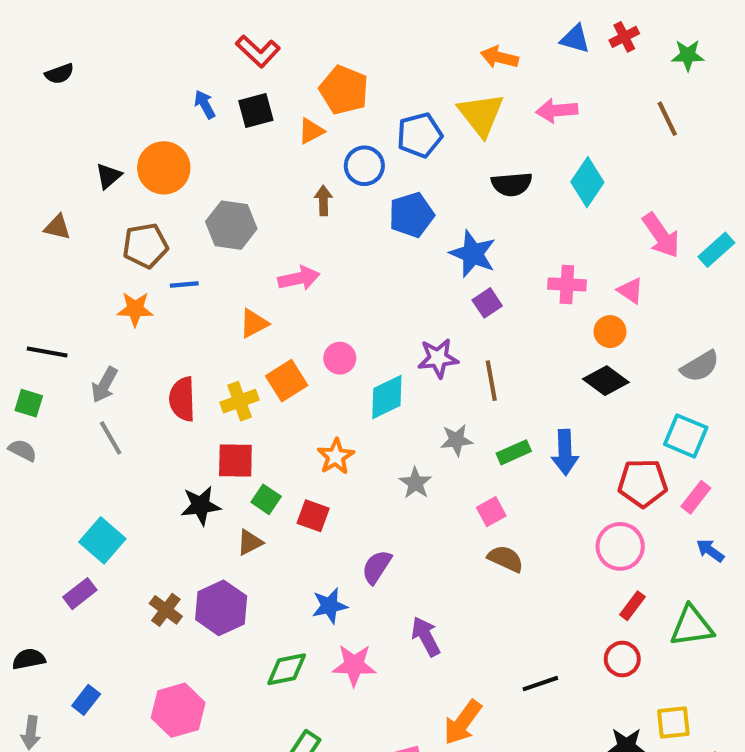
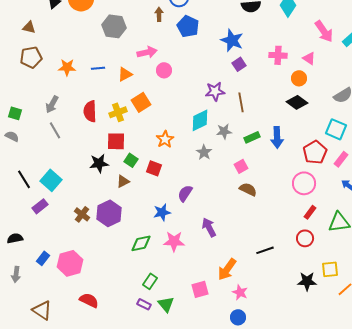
blue pentagon: (411, 215) -> (188, 26), moved, turned -30
brown pentagon: (145, 246) -> (31, 57), moved
blue line: (184, 284) -> (98, 68), moved
black line: (47, 352) -> (24, 179), moved, turned 48
pink circle: (340, 358) -> (164, 70), moved
cyan diamond: (387, 397) -> (200, 120), moved
red pentagon: (643, 483) -> (315, 152), turned -30
pink hexagon: (178, 710) -> (70, 263), moved

